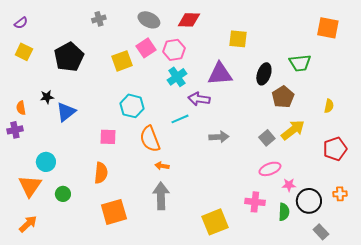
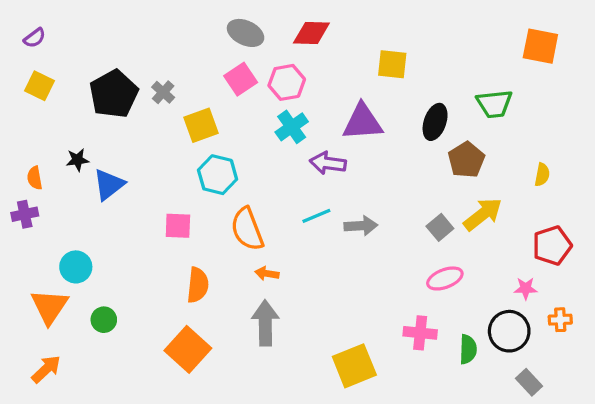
gray cross: (99, 19) -> (163, 92), moved, turned -32
yellow square: (122, 61) -> (201, 125), moved
cyan line: (180, 119) -> (316, 216), moved
orange semicircle: (101, 173) -> (198, 285), moved
pink star: (289, 185) -> (526, 288), moved
orange square: (114, 212) -> (188, 349), turned -32

